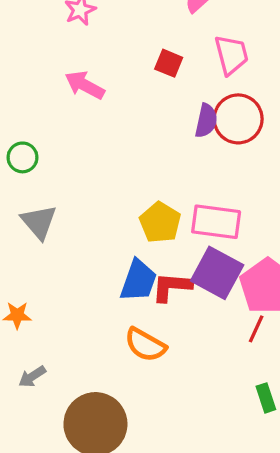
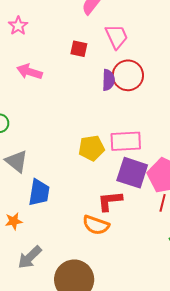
yellow pentagon: (160, 222) -> (91, 148), turned -30
blue trapezoid: (138, 281) -> (39, 192), moved
red L-shape: (172, 287) -> (110, 201), moved
gray arrow: (32, 377) -> (30, 257), size x1.5

